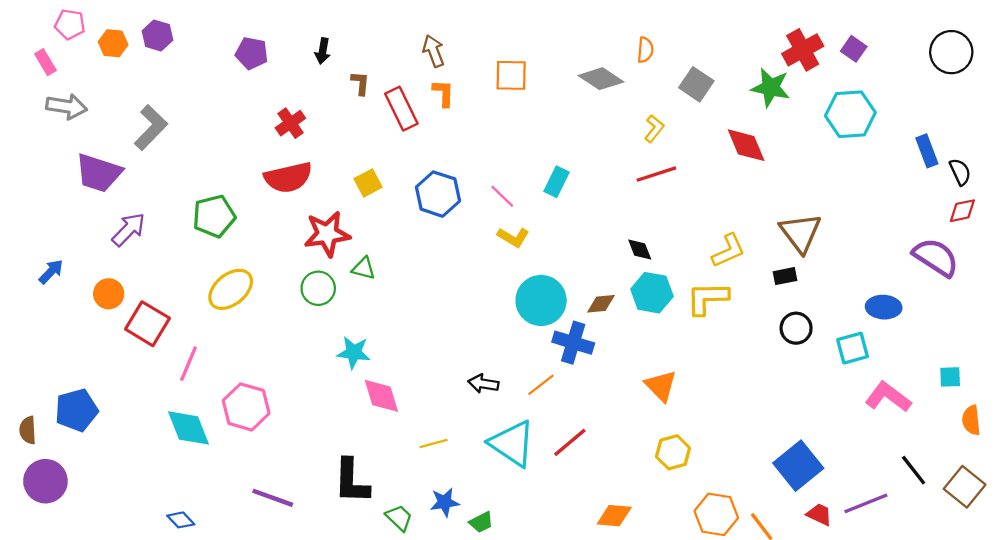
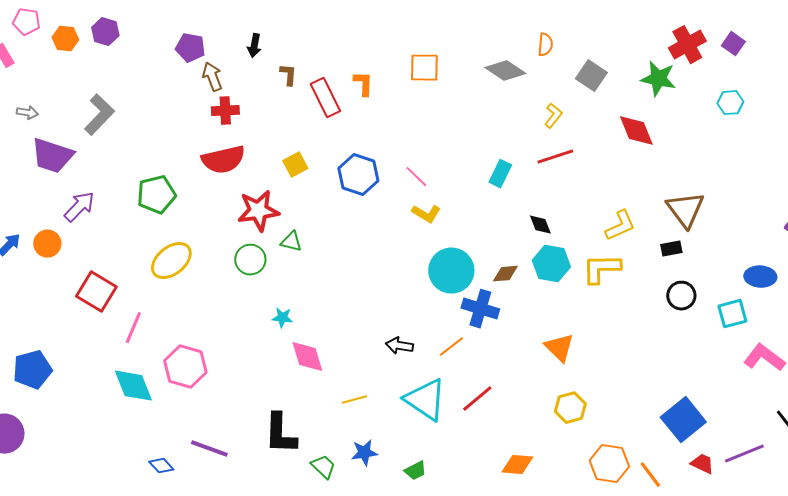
brown arrow: (434, 51) -> (212, 77), moved
gray arrow: (67, 106) -> (27, 113), moved, size x0.6
cyan hexagon: (850, 114) -> (730, 103), size x0.6
red cross: (290, 123) -> (225, 111), turned 32
cyan rectangle: (557, 182) -> (500, 174), moved
orange circle: (109, 294) -> (47, 244), moved
cyan star: (354, 353) -> (282, 318), size x0.7
blue diamond: (181, 520) -> (161, 466), moved
green trapezoid: (481, 522) -> (415, 471), moved

